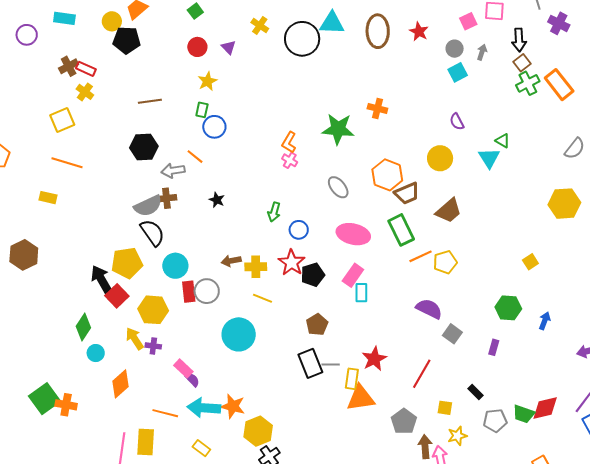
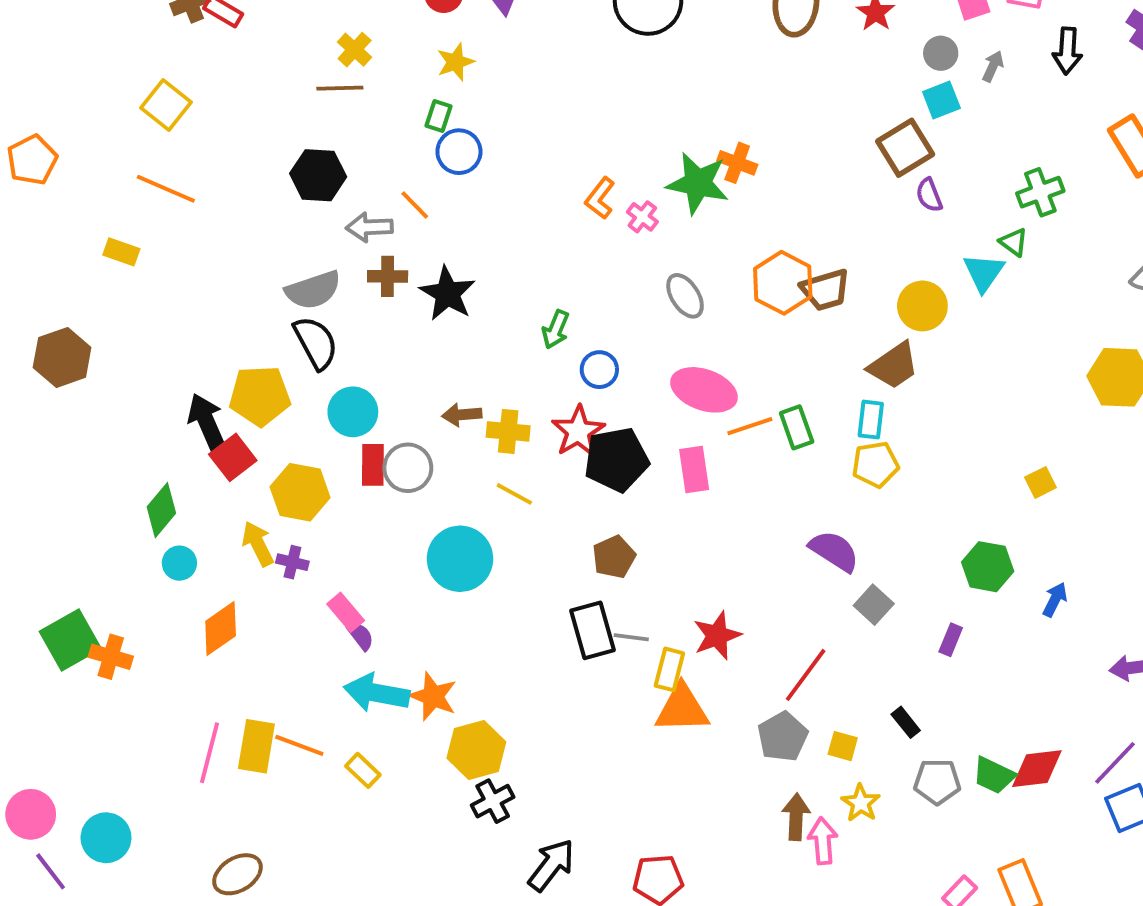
brown square: (522, 63) -> (905, 148), moved, size x1.6
green cross: (528, 83) -> (1040, 192), moved
yellow cross: (85, 92) -> (355, 50), moved
orange cross: (377, 109) -> (737, 163), moved
yellow square: (62, 120) -> (166, 105), turned -35
yellow circle: (440, 158) -> (922, 306), moved
pink cross: (290, 160) -> (642, 217), moved
brown trapezoid: (407, 193) -> (825, 290), moved
brown cross: (166, 198) -> (388, 276), moved
black star: (217, 200) -> (447, 294), size x1.8
green rectangle: (401, 230) -> (797, 427), moved, size x0.7
orange line: (420, 256) -> (750, 426), moved
black pentagon: (313, 275) -> (616, 460), size x1.4
pink rectangle: (353, 275) -> (694, 469), turned -50
cyan rectangle: (361, 293) -> (871, 420), moved
orange line: (165, 413) -> (299, 745), moved
gray pentagon: (404, 421) -> (783, 737), moved
yellow star: (457, 436) -> (861, 803), turned -30

